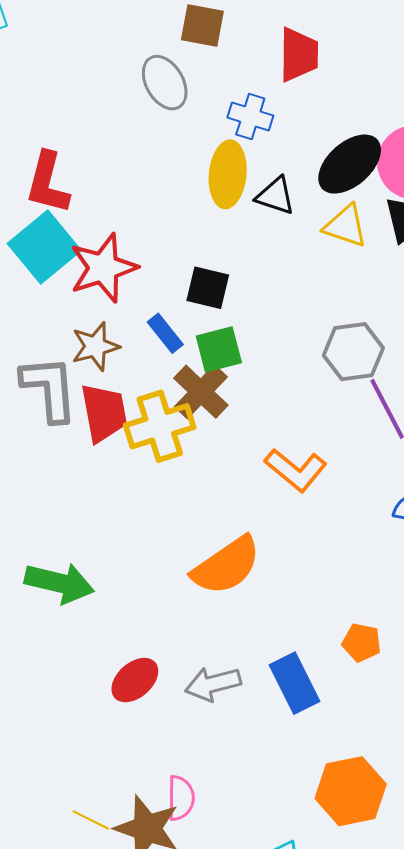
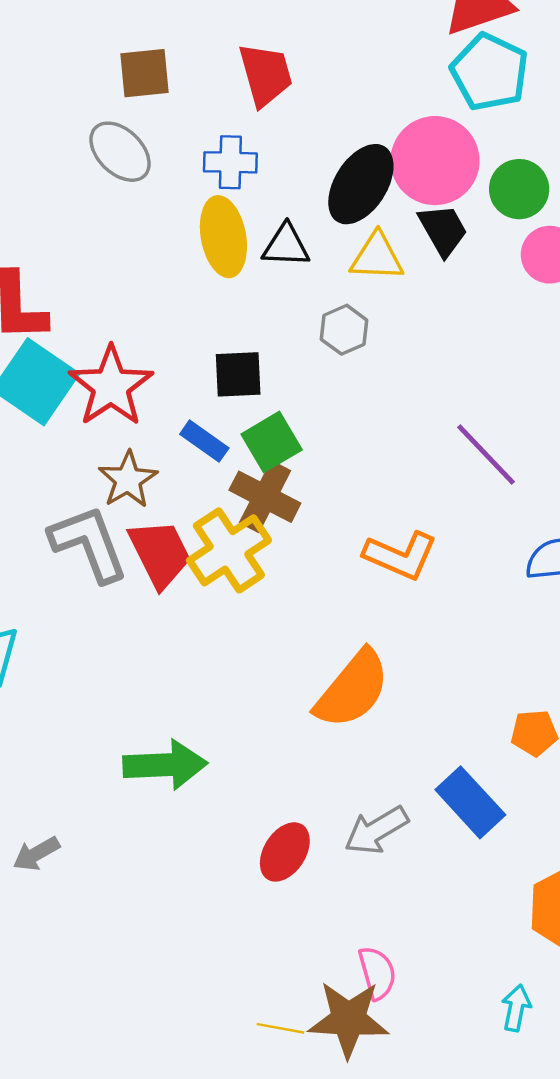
gray hexagon: (353, 352) -> (344, 330), moved, size x0.7

